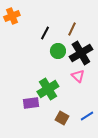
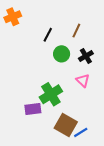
black cross: (81, 53) -> (86, 56), size x0.6
blue line: (87, 116) -> (81, 132), moved
brown square: (62, 118) -> (66, 125), size x1.5

